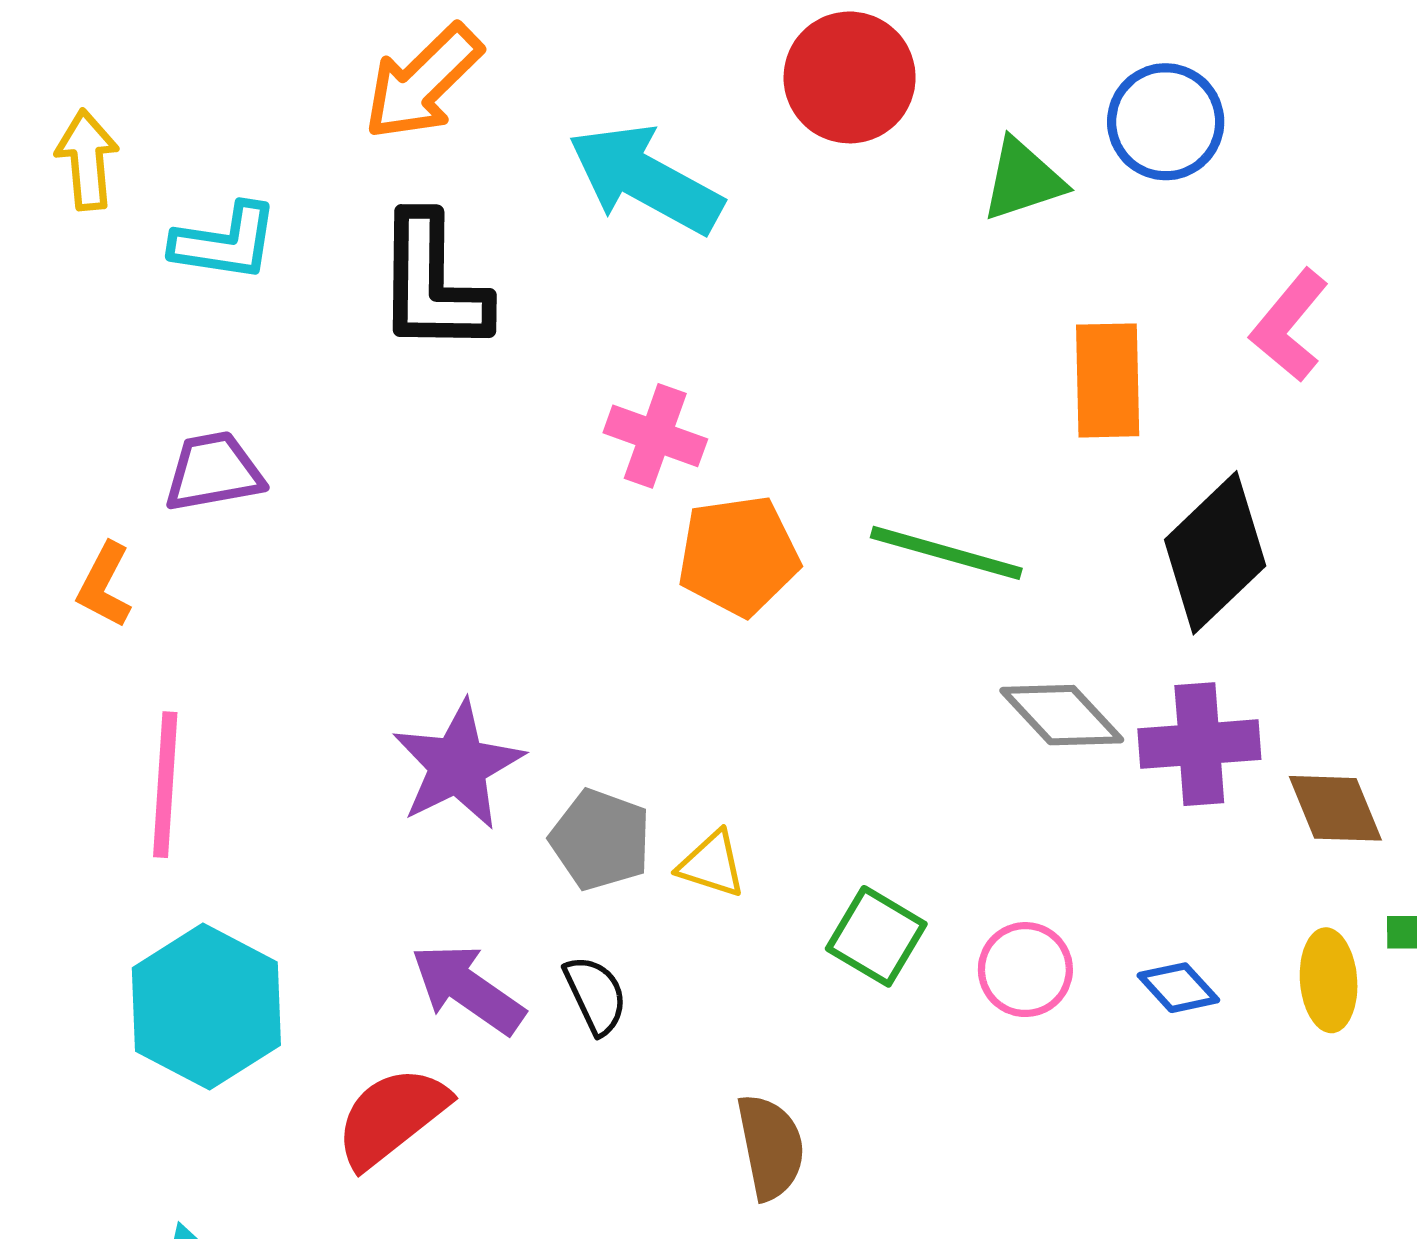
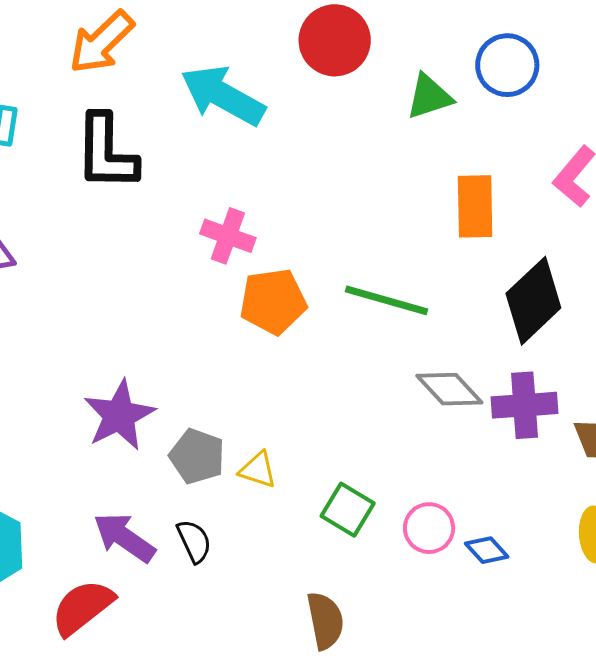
blue diamond: (1178, 988) -> (487, 550), moved
brown semicircle: (771, 1147) -> (325, 621), moved

